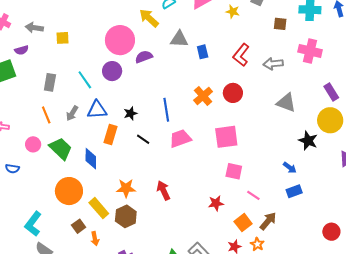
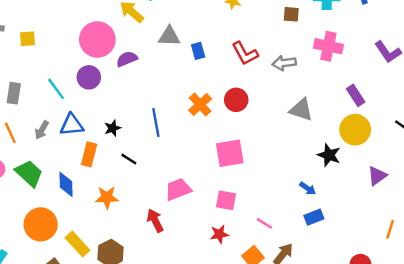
red L-shape: (241, 55) -> (245, 53), turned -65
pink trapezoid: (180, 138) -> (178, 189), moved
pink square: (234, 171) -> (226, 200), moved
orange star: (126, 188) -> (107, 197), moved

